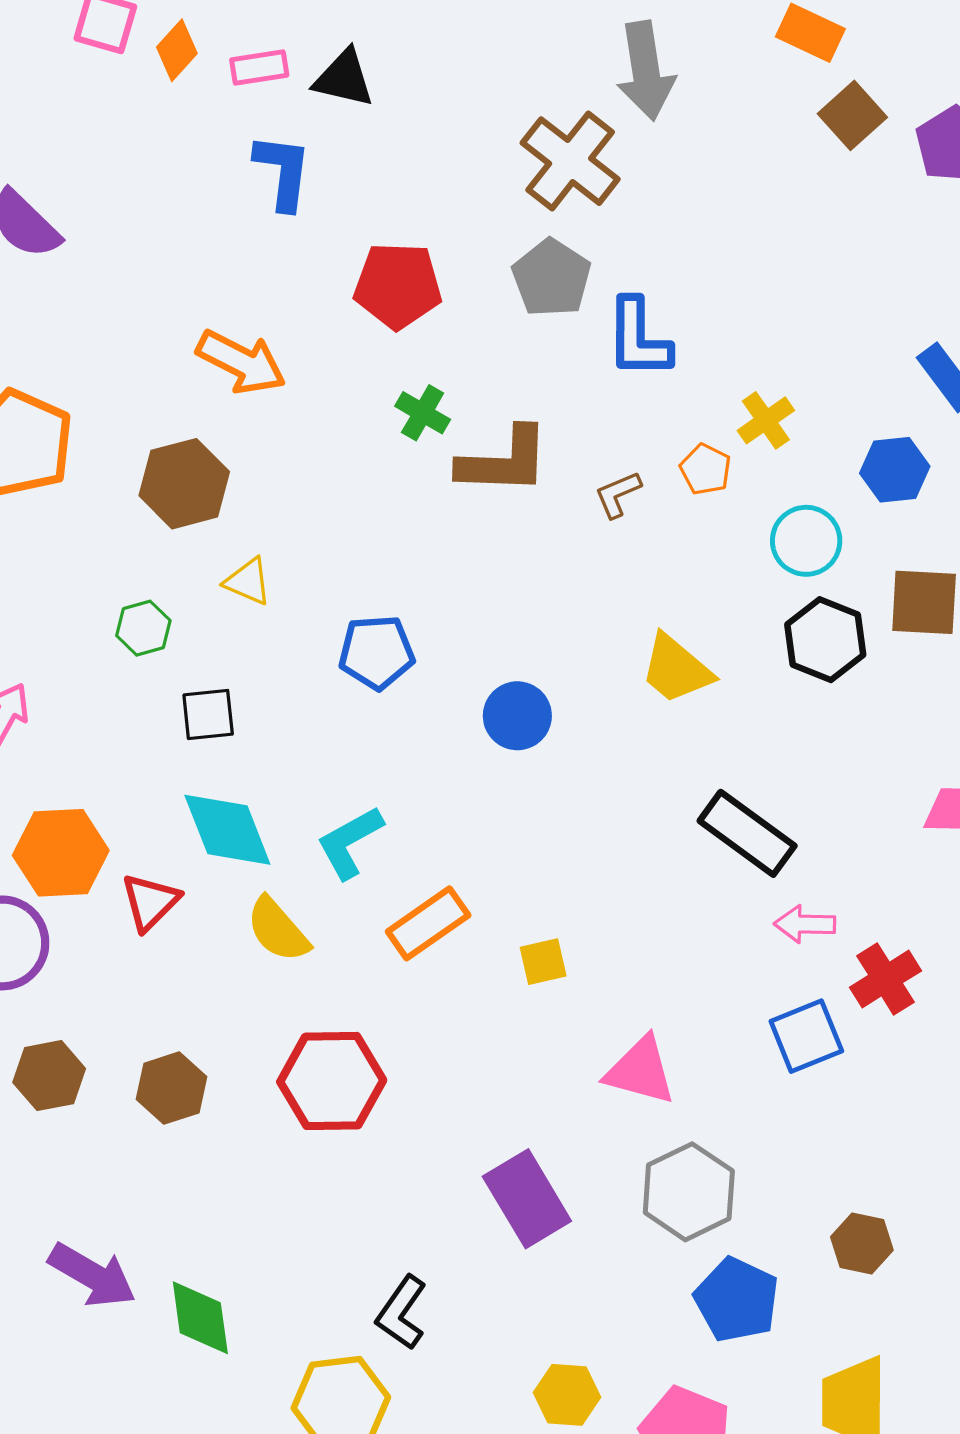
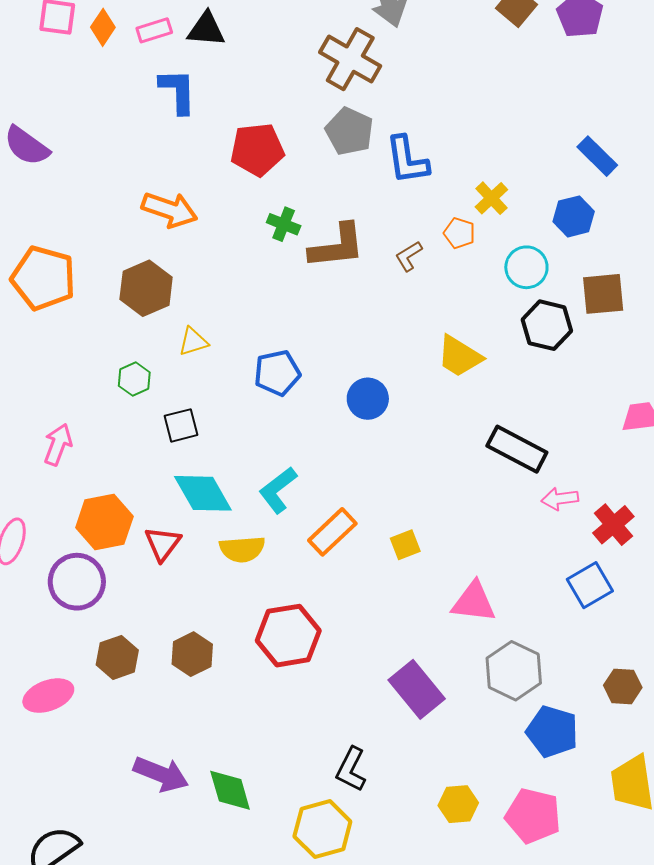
yellow triangle: (248, 581) -> (193, 342), turned -32
yellow semicircle: (278, 930) -> (242, 549), turned -45
blue square: (806, 1036) -> (590, 585), moved

